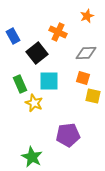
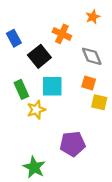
gray diamond: (86, 53) -> (92, 56), turned 70
yellow star: (34, 103) -> (36, 110), turned 30

